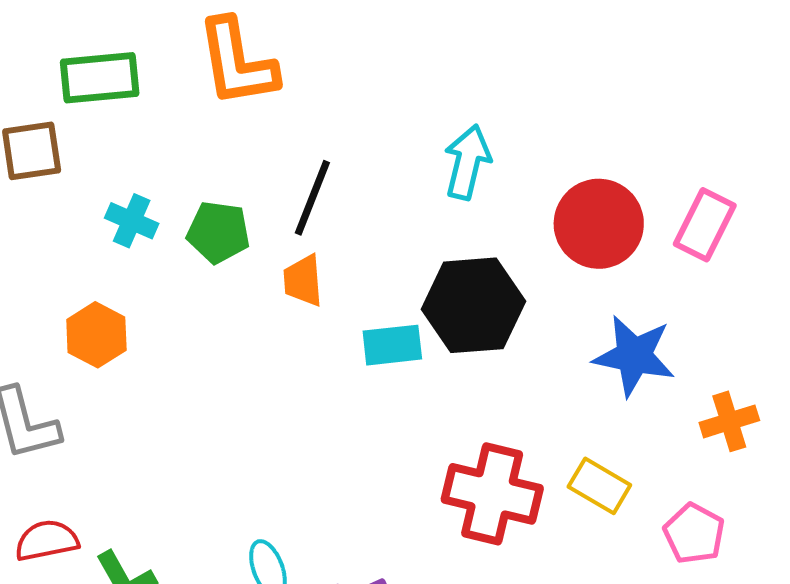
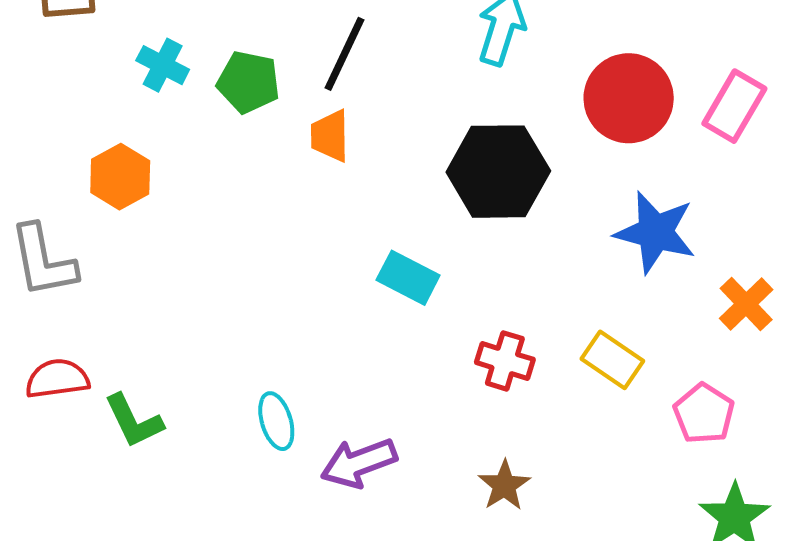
cyan rectangle: (392, 345) -> (408, 278), moved, turned 30
orange cross: (729, 421) -> (746, 304), turned -30
red cross: (492, 494) -> (505, 361), size x0.6

